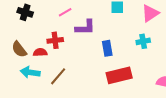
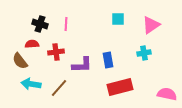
black cross: (25, 12) -> (40, 24), moved
pink line: (65, 12) -> (66, 24), turned -56
purple L-shape: (85, 27) -> (82, 65), moved
red semicircle: (40, 52) -> (32, 44), moved

